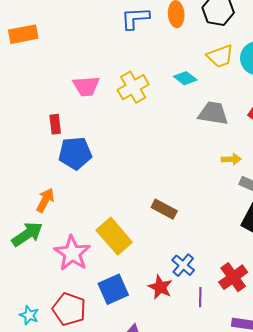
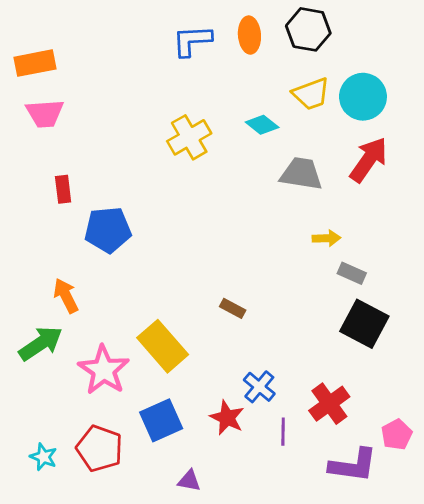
pink trapezoid: (86, 86) -> (45, 114), moved
red rectangle: (55, 124) -> (63, 189), moved
orange arrow: (45, 200) -> (66, 296), turned -55
brown rectangle: (164, 209) -> (233, 308), size x0.7

